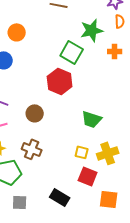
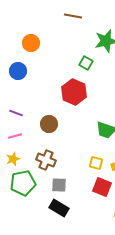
green square: (72, 52) -> (86, 63), size x0.6
black rectangle: (60, 197) -> (59, 208), moved
gray square: (20, 202) -> (59, 185), moved

